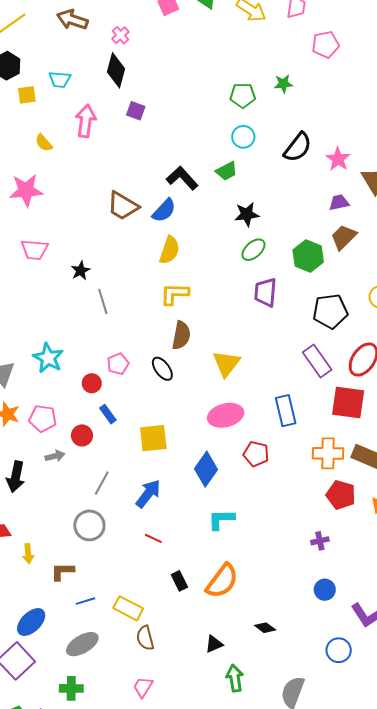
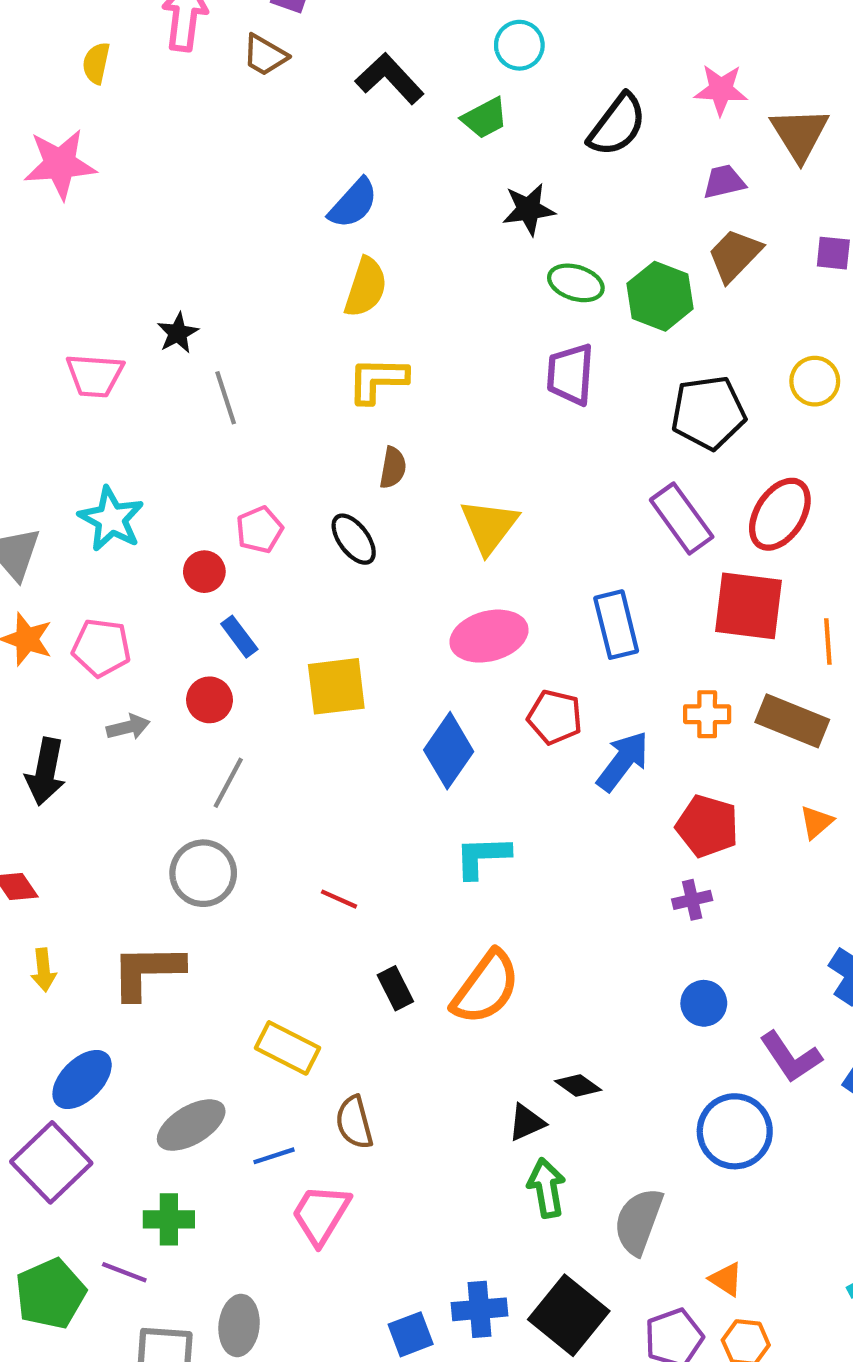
yellow semicircle: (44, 143) -> (96, 63), turned 54
black semicircle: (298, 147) -> (617, 125), moved
pink star: (338, 159) -> (721, 90), turned -30
black L-shape: (182, 178) -> (390, 79), moved
brown trapezoid: (123, 206) -> (265, 55), moved, size x0.7
pink trapezoid: (35, 250) -> (95, 375), moved
green ellipse: (253, 250) -> (576, 283), moved, turned 60
brown semicircle: (181, 335) -> (393, 468), size x0.7
red circle: (82, 435) -> (210, 700), moved
orange cross: (328, 453) -> (707, 714), size x0.7
blue arrow: (148, 494) -> (623, 761), moved
red pentagon: (341, 495) -> (707, 826), moved
yellow arrow: (28, 554) -> (44, 970), moved
brown L-shape: (62, 571) -> (147, 971), size x1.5
blue line: (85, 601) -> (274, 1156), moved
brown semicircle: (145, 638) -> (354, 1122), moved
black triangle: (214, 644) -> (527, 1122), moved
blue circle: (339, 650) -> (735, 1131), size x1.4
green arrow: (235, 678) -> (547, 1188), moved
pink trapezoid: (143, 687) -> (321, 1214), size x1.4

